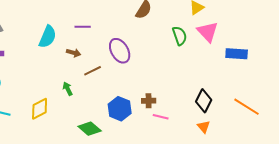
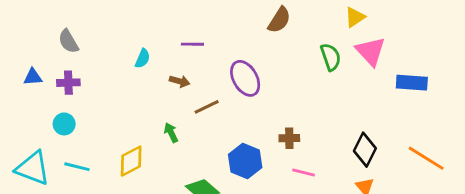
cyan semicircle: (48, 37) -> (143, 58), size x0.6
brown cross: (149, 101) -> (289, 138), moved

